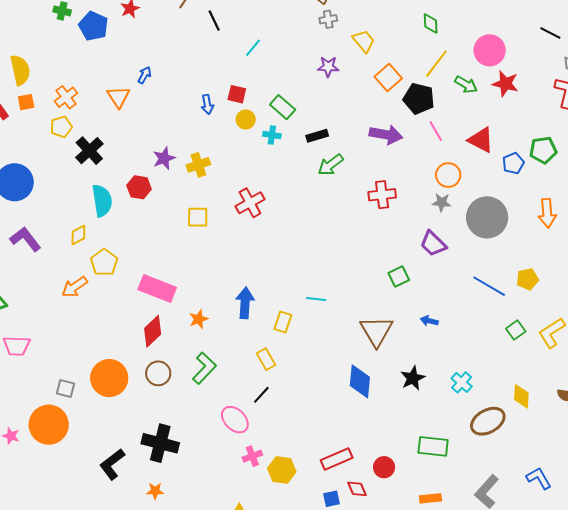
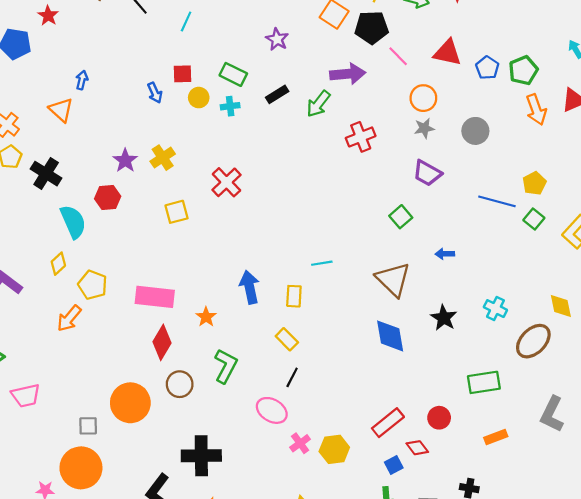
purple star: (328, 67) -> (277, 39), moved, turned -30
green pentagon: (543, 150) -> (523, 70), moved
green arrow: (331, 165) -> (318, 104), moved
gray circle: (487, 217) -> (475, 131), size x0.6
green square: (516, 330) -> (534, 219), moved

